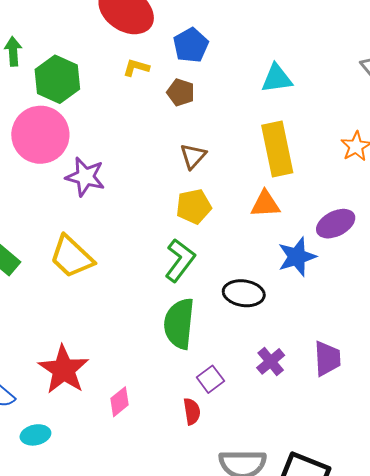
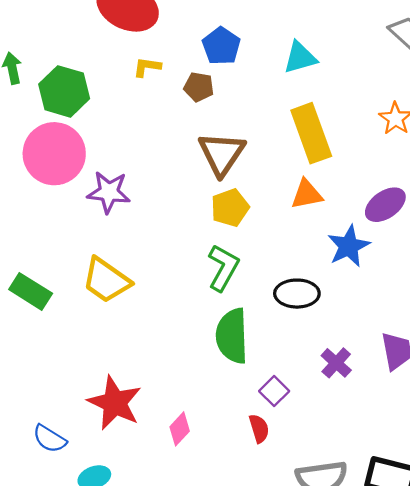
blue pentagon: (191, 45) -> (221, 46), moved
brown triangle: (193, 156) -> (222, 154), size x1.6

